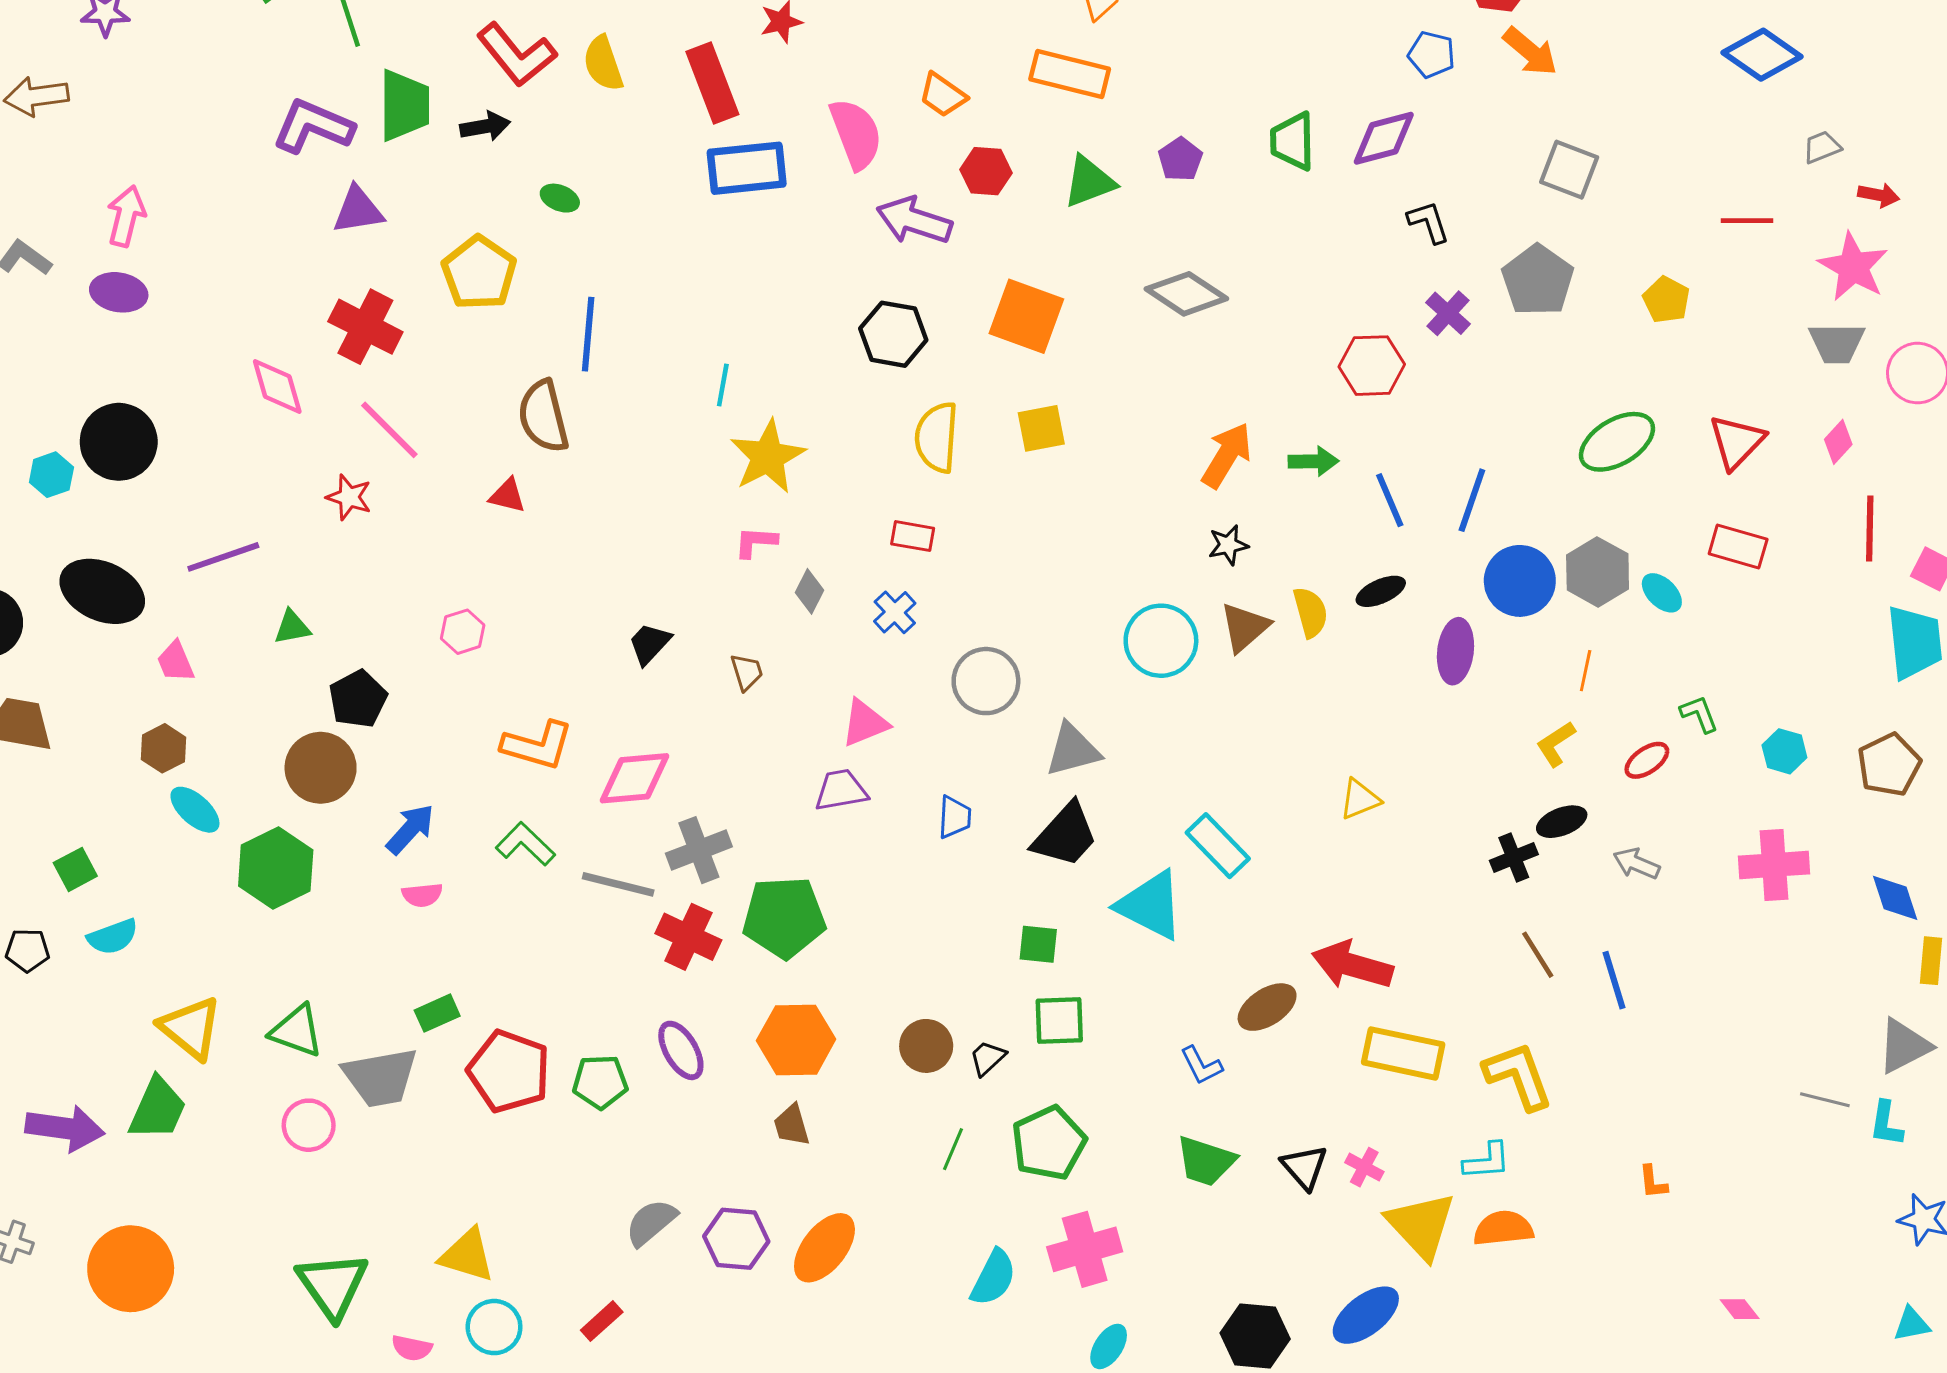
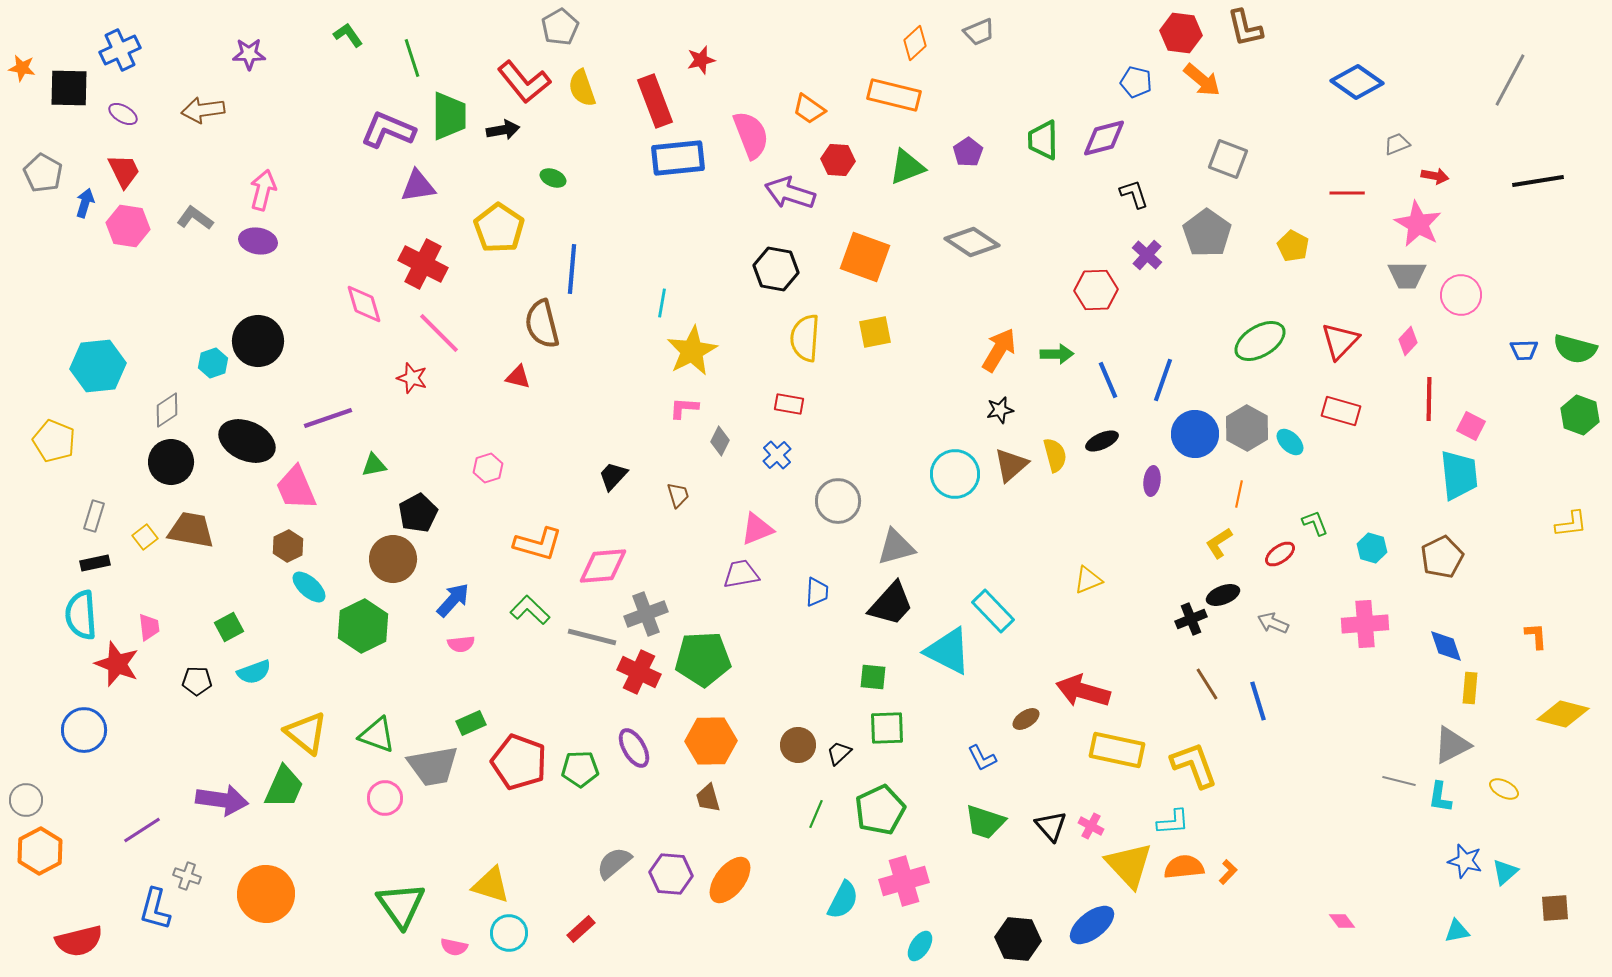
purple ellipse: (1455, 651) -> (1152, 481), size x0.7
pink trapezoid: (176, 662) -> (296, 488), size x1.6
brown ellipse: (1267, 1007) -> (1026, 719), size x0.7
orange L-shape: (1653, 1182) -> (1228, 872), moved, turned -130

